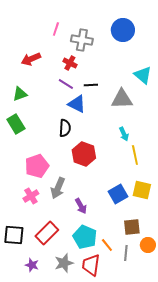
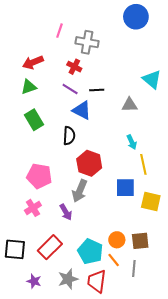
blue circle: (123, 30) -> (136, 17), moved
green triangle: (20, 94) -> (29, 87), moved
gray triangle: (122, 99) -> (130, 105), size x0.7
green rectangle: (16, 124) -> (34, 120), moved
pink pentagon: (37, 166) -> (39, 176), turned 30
gray arrow: (58, 188) -> (80, 191), moved
blue square: (118, 194) -> (125, 188), moved, turned 30
purple arrow: (81, 206) -> (66, 212), moved
orange circle: (148, 245) -> (117, 240), moved

